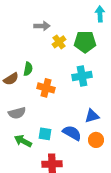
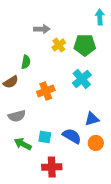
green semicircle: (28, 69) -> (26, 62), moved
cyan cross: (82, 76) -> (82, 79), turned -30
orange cross: (46, 88) -> (46, 91), turned -36

